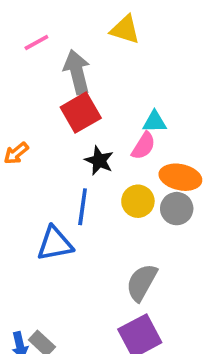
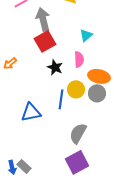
cyan triangle: (155, 122) -> (86, 35), moved, turned -40
pink semicircle: (143, 146) -> (79, 59), turned -35
blue line: (83, 207) -> (61, 99), moved

